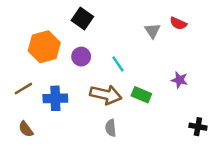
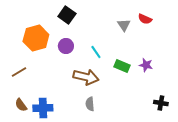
green rectangle: (141, 95) -> (122, 66), moved
blue cross: (55, 98) -> (43, 108), moved

